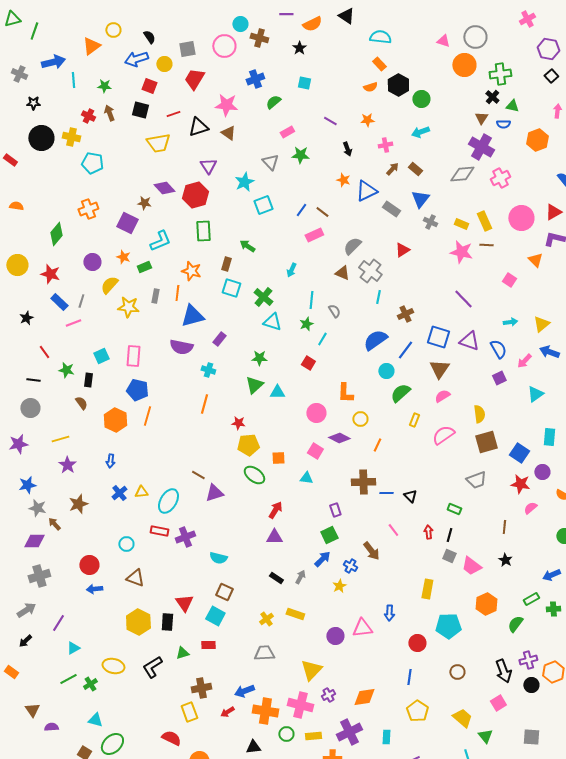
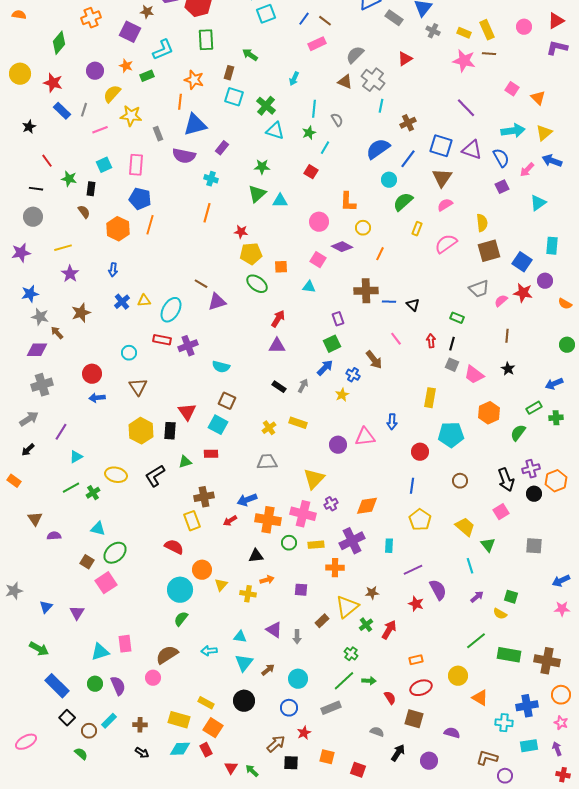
pink circle: (521, 218) -> (524, 27), size x0.6
orange triangle: (535, 260) -> (538, 98), moved
gray rectangle: (155, 296) -> (158, 134), moved, turned -32
cyan arrow: (510, 322) -> (513, 131), size x1.6
pink line: (73, 323) -> (100, 130), moved
pink semicircle: (530, 508) -> (501, 301), moved
brown triangle: (135, 578) -> (138, 387), turned 36

